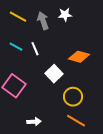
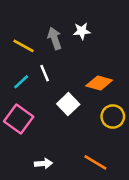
yellow line: (18, 17) -> (24, 46), moved
cyan line: (16, 47) -> (21, 82), moved, turned -72
yellow circle: (73, 97) -> (113, 116), moved

